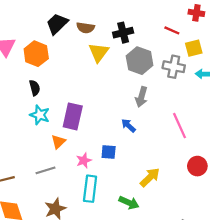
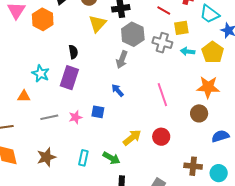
black semicircle: (35, 88) -> (73, 52), moved
gray arrow: (141, 97) -> (122, 60), moved
orange triangle: (58, 142) -> (24, 96), moved, turned 40
red circle: (197, 166) -> (161, 137), moved
gray line: (45, 170) -> (49, 117), moved
cyan rectangle: (90, 189) -> (83, 158), moved, size x0.7

